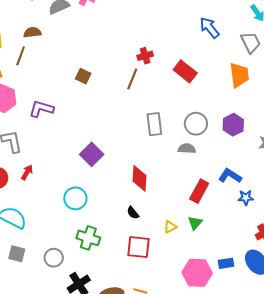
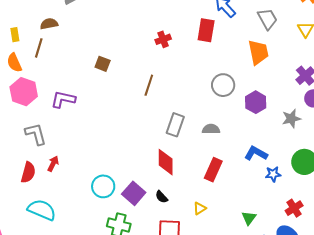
red rectangle: (185, 71) -> (206, 30), moved, turned 65
brown line: (132, 79) -> (149, 85), moved
gray rectangle: (154, 124) -> (175, 125), moved, turned 30
gray circle: (196, 124) -> (223, 85), moved
purple square: (92, 154) -> (134, 193), moved
red rectangle: (199, 191) -> (213, 170), moved
green triangle: (195, 223) -> (249, 218), moved

